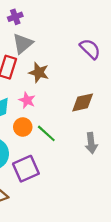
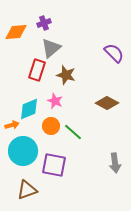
brown diamond: (83, 102) -> (107, 103), turned 40
gray arrow: (91, 143) -> (115, 163), moved
purple square: (26, 169) -> (54, 165), turned 35

